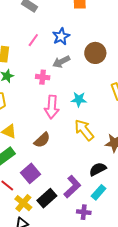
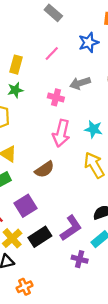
blue star: (61, 36) -> (89, 42), moved

